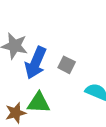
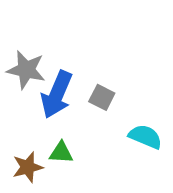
green triangle: (39, 103) -> (61, 153), size x0.7

